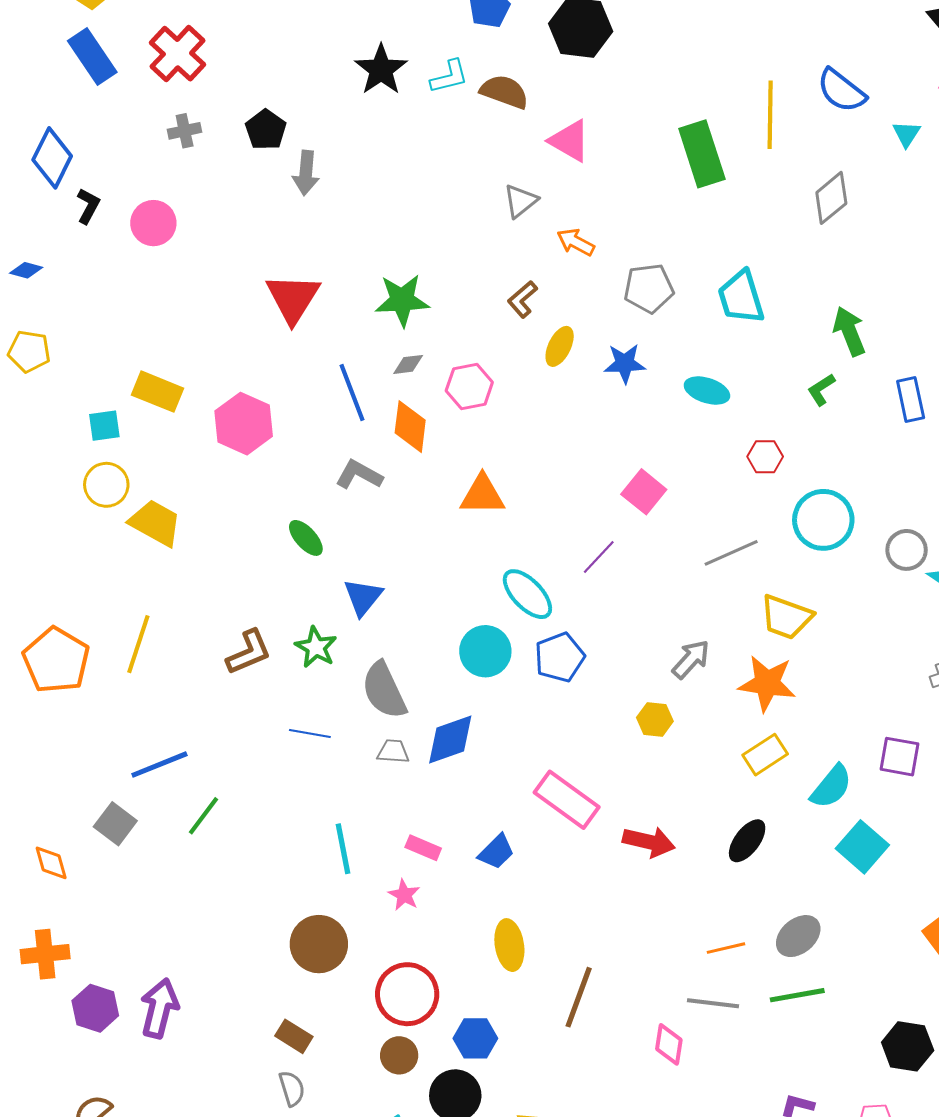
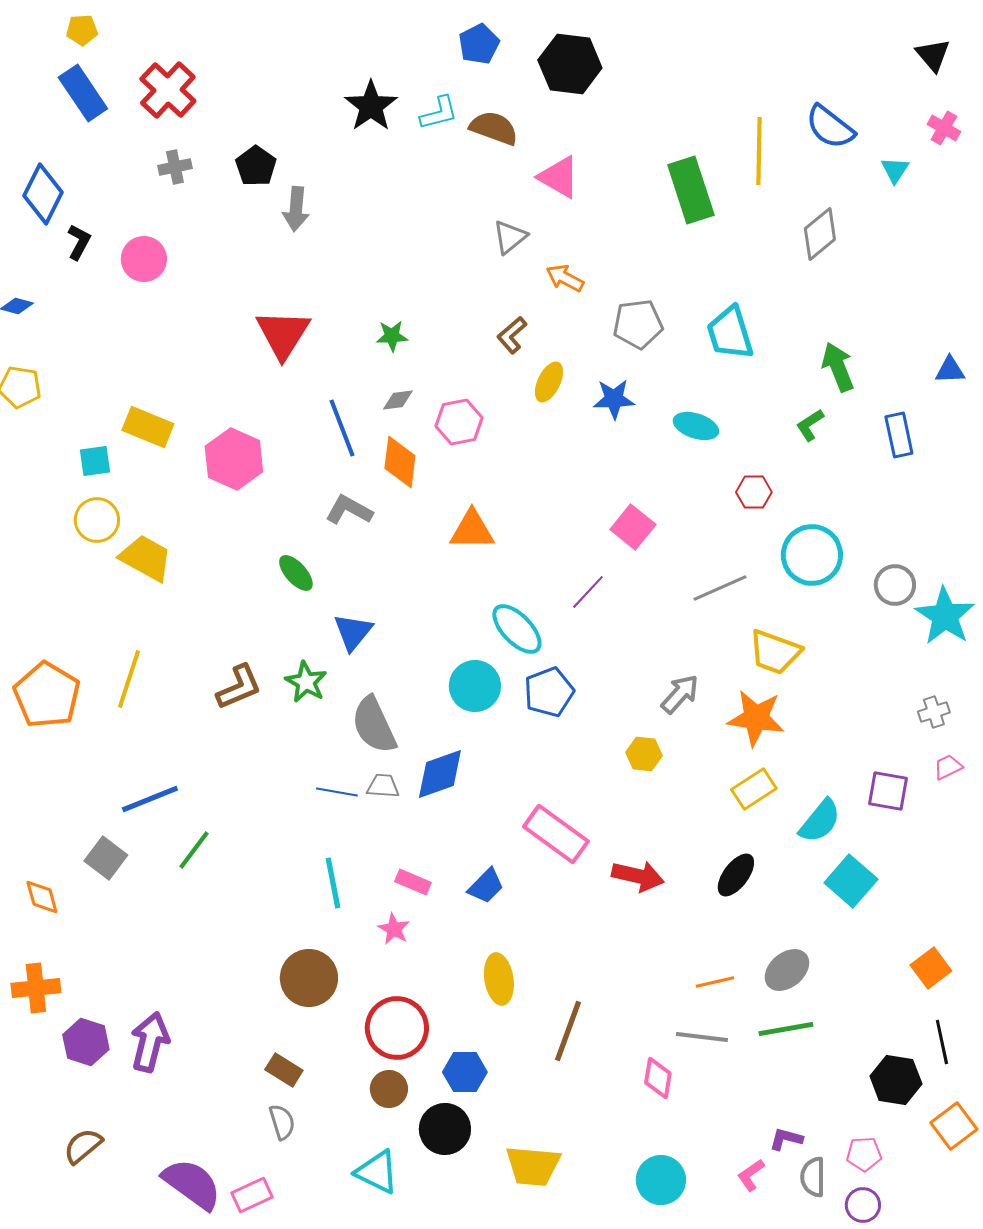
green star: (402, 300) -> (392, 336), size x0.6
blue line: (310, 733) -> (337, 792), moved

